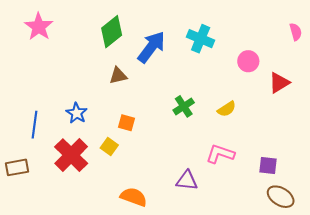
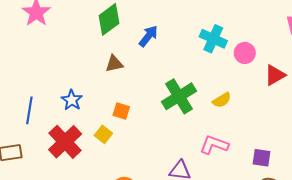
cyan cross: (201, 39) -> (213, 39), moved
blue arrow: (151, 47) -> (148, 36), size x0.7
green cross: (184, 106) -> (179, 96), size x1.6

